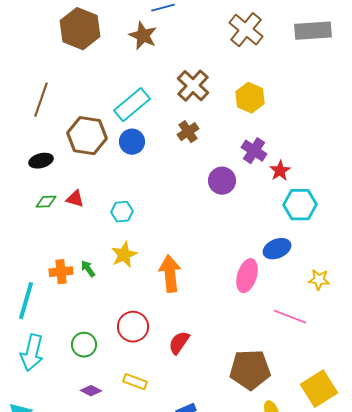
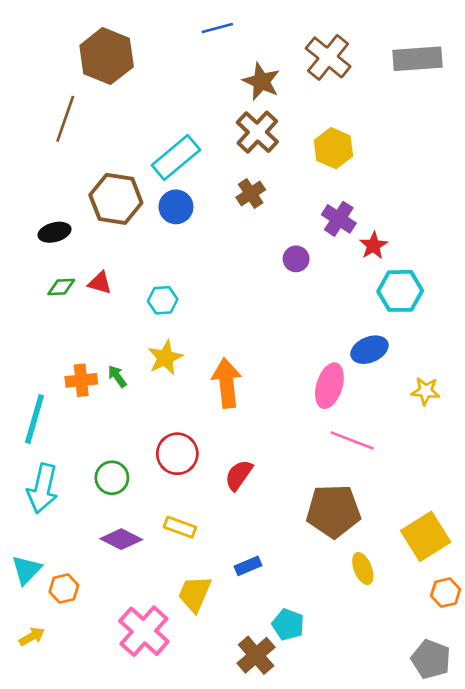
brown star: (143, 36) -> (261, 81), moved
brown line: (41, 100) -> (65, 119), moved
purple circle: (222, 181) -> (296, 259), size x0.7
pink line: (290, 317) -> (352, 440), moved
purple diamond: (91, 391) -> (121, 539), size x1.4

